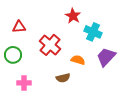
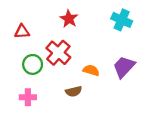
red star: (73, 16) -> (69, 19), moved
cyan cross: (93, 32) -> (122, 20), moved
green circle: (13, 55) -> (33, 64), moved

